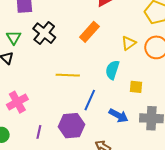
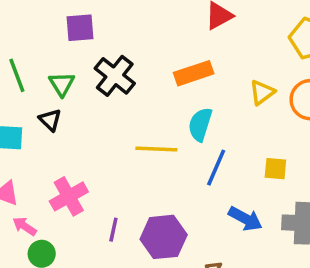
orange rectangle: (89, 32) -> (194, 73), turned 30
cyan semicircle: (112, 70) -> (200, 124), moved
blue line: (90, 100) -> (216, 168), moved
purple line: (39, 132) -> (113, 230), moved

